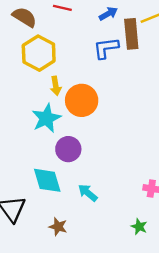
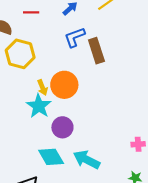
brown rectangle: (131, 34) -> (96, 51), moved
yellow arrow: (56, 86) -> (42, 87), moved
cyan arrow: (88, 193) -> (87, 160), size x1.5

